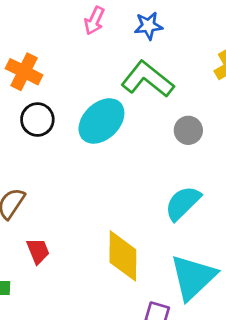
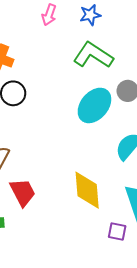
cyan ellipse: (101, 121) -> (94, 105), moved
red trapezoid: (38, 251) -> (23, 192), size x1.4

